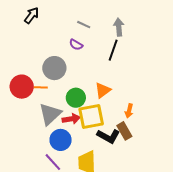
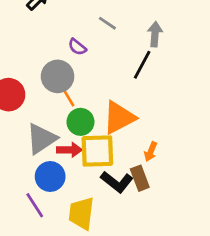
purple semicircle: (76, 45) -> (77, 47), moved
orange line: (41, 87) -> (69, 98), moved, turned 48
orange triangle: (103, 90) -> (119, 118), size x1.5

